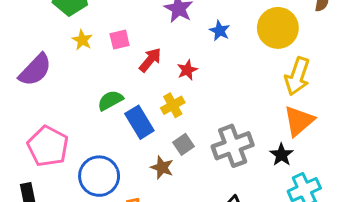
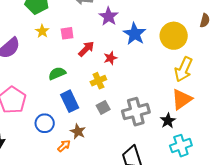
blue star: (220, 31) -> (135, 34), size x1.6
blue rectangle: (139, 122) -> (70, 101), moved
brown star: (162, 168) -> (78, 131), moved
blue circle: (99, 176) -> (45, 123), size x0.7

